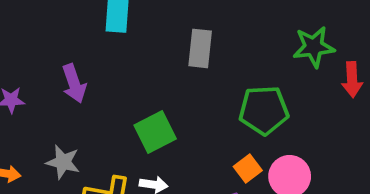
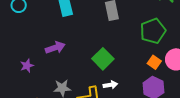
purple arrow: (74, 83) -> (55, 48), turned -72

